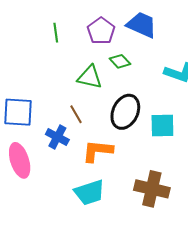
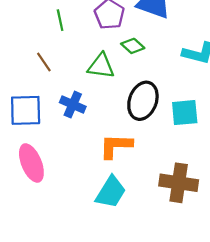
brown line: (76, 114) -> (44, 62), moved
blue cross: (57, 137) -> (73, 105), moved
cyan trapezoid: (89, 192) -> (111, 192), turned -36

